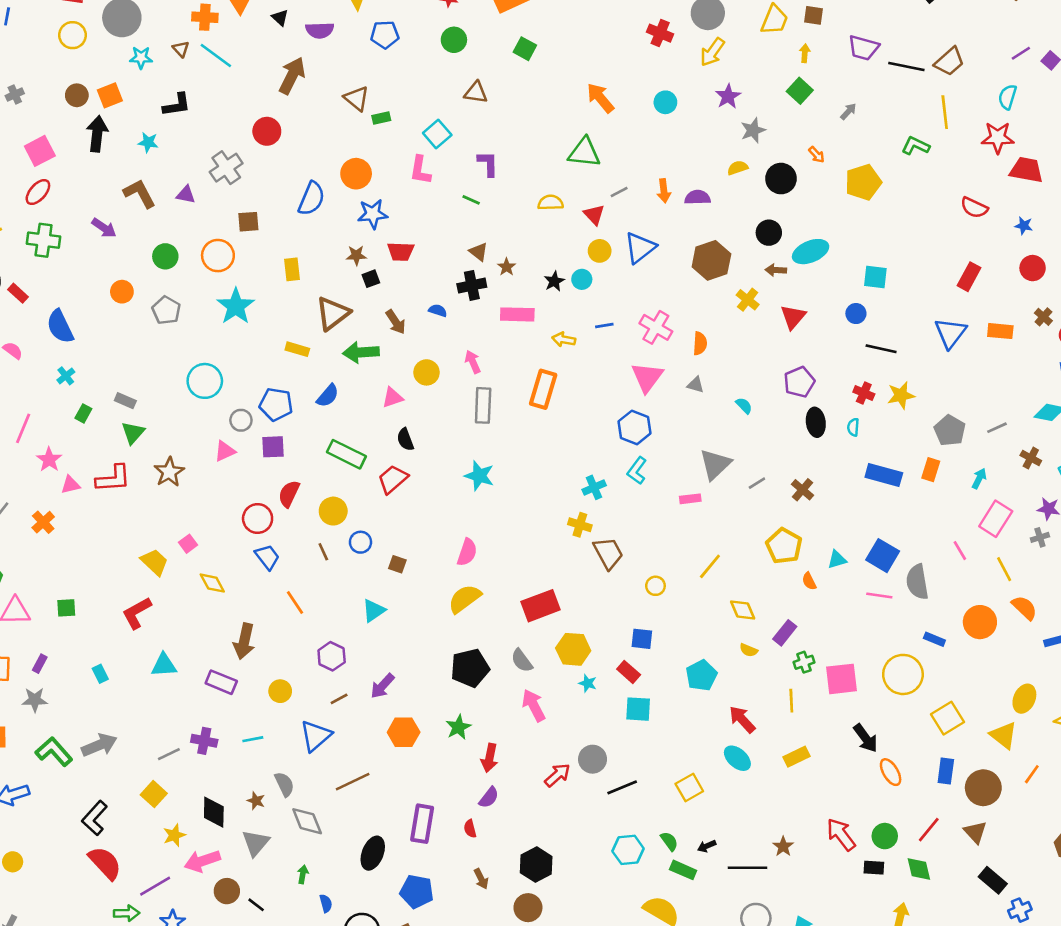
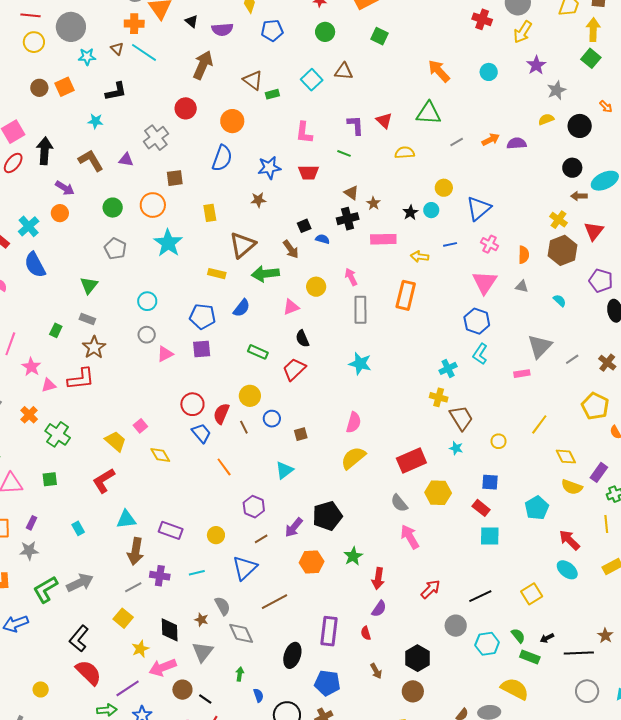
yellow arrow: (805, 53) -> (593, 30), size x1.6
black arrow: (97, 134) -> (45, 151), moved
cyan square: (437, 134) -> (312, 80), moved
orange circle: (356, 174) -> (232, 121), moved
orange arrow: (664, 191) -> (491, 140), turned -108
red triangle: (594, 215) -> (384, 120), moved
green cross: (44, 240) -> (58, 434), moved, turned 30
blue triangle: (640, 248) -> (479, 208), moved
red trapezoid: (401, 252) -> (309, 172), moved
brown hexagon: (711, 260) -> (562, 250), moved
black square: (371, 279) -> (304, 226), moved
orange circle: (122, 292) -> (60, 213), moved
pink cross: (656, 327) -> (490, 244), size x0.7
cyan cross: (66, 376) -> (29, 226), moved, size x1.5
cyan circle: (205, 381) -> (147, 301), size x0.7
purple pentagon: (799, 382) -> (601, 281), turned -30
gray circle: (241, 420) -> (147, 335), moved
green triangle: (133, 433) -> (89, 285), moved
green rectangle: (346, 454) -> (258, 352), size x0.7
brown star: (169, 472) -> (94, 347), moved
red semicircle: (289, 494) -> (221, 414), moved
brown square: (397, 564) -> (301, 434), turned -32
brown arrow: (244, 641) -> (136, 551), moved
yellow semicircle: (749, 650) -> (572, 487), size x1.5
black pentagon: (470, 668) -> (327, 516), moved
cyan star: (588, 683) -> (456, 448), moved
green L-shape: (54, 752) -> (45, 589), turned -76
gray circle: (593, 759) -> (456, 626), moved
yellow circle: (13, 862) -> (41, 689), moved

